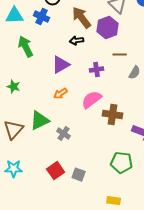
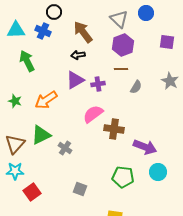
purple hexagon: (108, 28) -> (123, 45), moved
purple triangle: (61, 65) -> (75, 80), moved
orange arrow: (61, 94) -> (46, 100), moved, size x1.6
cyan star: (14, 169) -> (15, 171), moved
red square: (56, 171) -> (32, 192), moved

